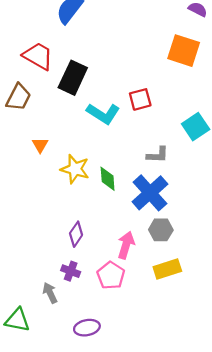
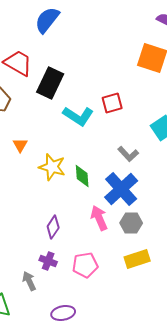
gray L-shape: (158, 155) -> (128, 154), turned 45
pink arrow: (126, 245) -> (99, 218), moved, turned -40
pink pentagon: (111, 275) -> (85, 265), turned 30

